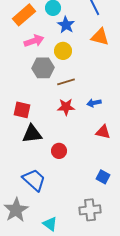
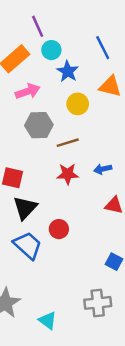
yellow circle: (63, 51) -> (78, 104), moved
black triangle: (32, 134) -> (25, 208), turned -40
blue trapezoid: (34, 180) -> (28, 245), moved

